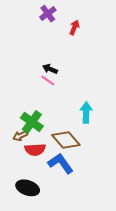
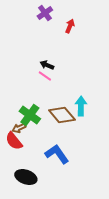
brown diamond: (66, 140) -> (62, 115), moved
red semicircle: (35, 150) -> (14, 141), moved, turned 54

